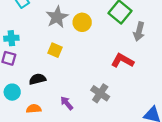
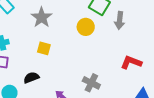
yellow circle: (82, 22) -> (86, 27), moved
red L-shape: (123, 61) -> (131, 62), moved

